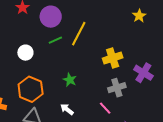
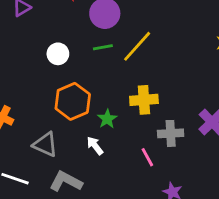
yellow cross: (113, 58) -> (144, 100), moved
green star: (70, 80) -> (107, 119), moved
orange hexagon: (31, 89) -> (73, 101), moved

